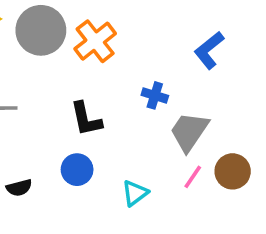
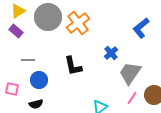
blue cross: (155, 95) -> (111, 53), turned 32
blue circle: (77, 170) -> (39, 80), moved

